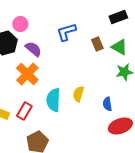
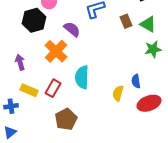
purple semicircle: (33, 49) -> (72, 29), moved
yellow semicircle: (78, 94) -> (118, 93), moved

